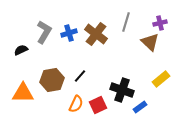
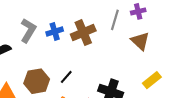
purple cross: (160, 23) -> (138, 11), moved
brown cross: (96, 34) -> (83, 33), turned 30

